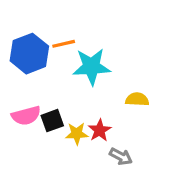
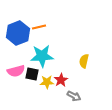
cyan star: (91, 67) -> (42, 56), moved
yellow semicircle: (137, 99) -> (84, 61), turned -80
black square: (52, 121) -> (32, 74), turned 32

